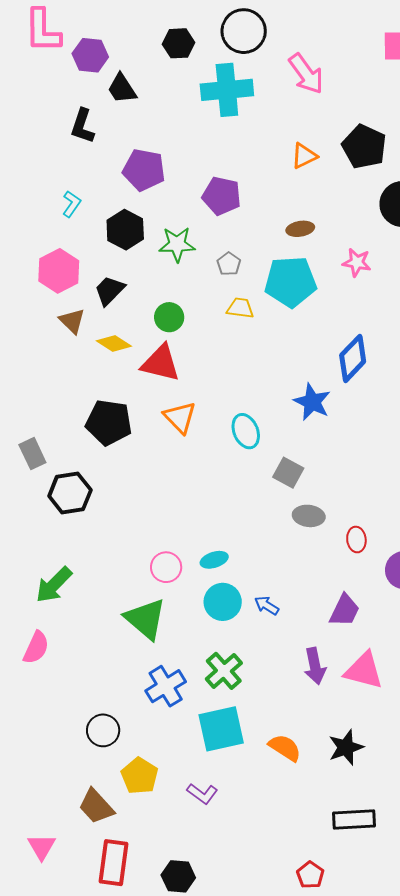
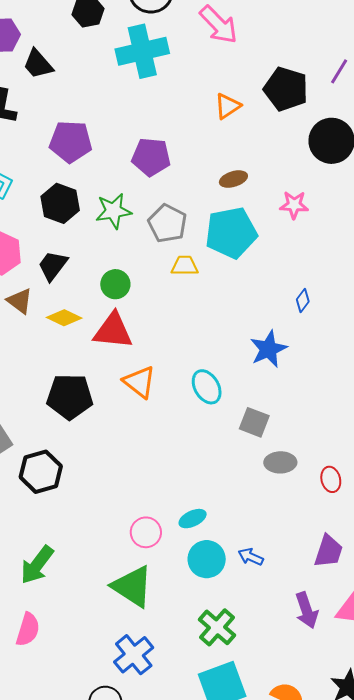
gray pentagon: (229, 264) -> (167, 223), size x1.6
blue diamond: (353, 358) -> (303, 300), size x0.5
blue star: (312, 402) -> (268, 349), turned 30
blue cross: (166, 686) -> (134, 655), moved

